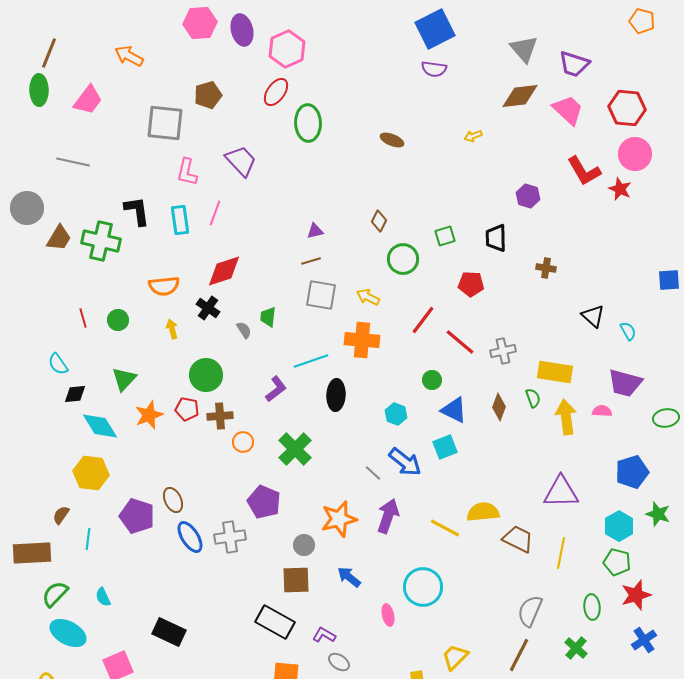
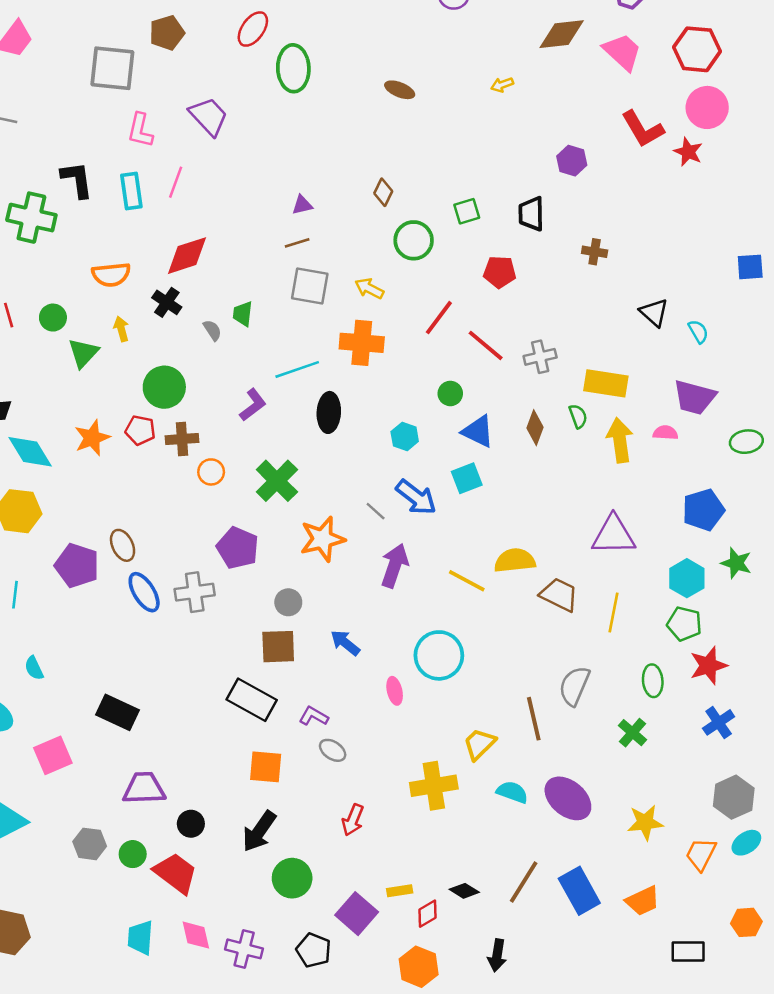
green triangle: (124, 379) -> (83, 353), moved
orange star: (339, 519) -> (322, 539), moved
brown line: (519, 655) -> (534, 719), moved, turned -40

